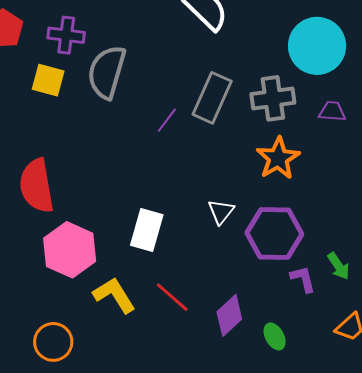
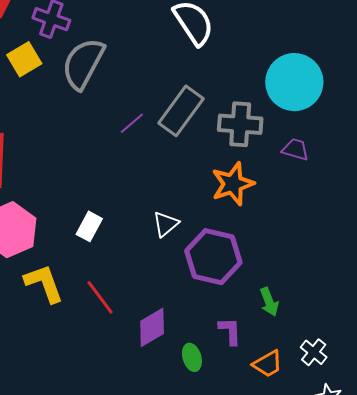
yellow square: (48, 80) -> (24, 59), turned 32
white rectangle: (147, 230) -> (89, 226), size x0.7
purple L-shape: (303, 279) -> (230, 331), moved

